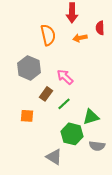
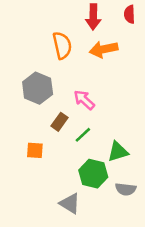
red semicircle: (100, 28) -> (130, 14), moved
orange arrow: (80, 38) -> (104, 49), size x1.5

